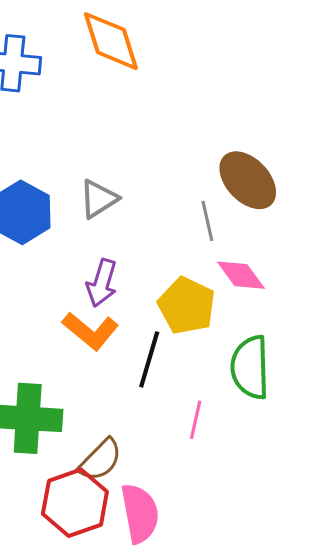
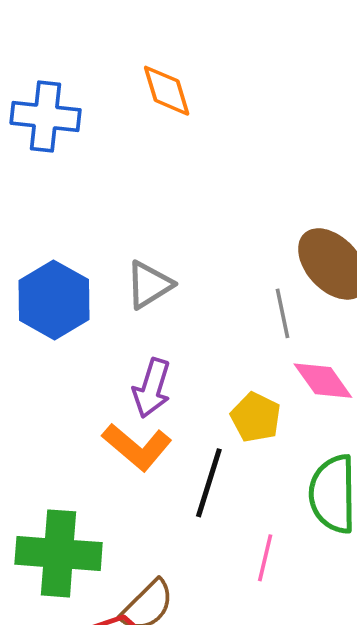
orange diamond: (111, 41) -> (167, 91), size x0.7
yellow pentagon: (187, 306) -> (256, 417), size x0.7

